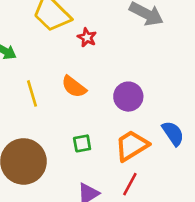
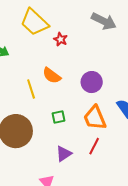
yellow line: (32, 93) -> (31, 89), moved
orange trapezoid: (132, 146) -> (95, 118), turned -80

